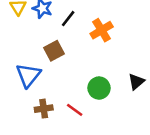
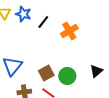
brown square: (54, 51) -> (46, 73), moved

